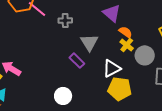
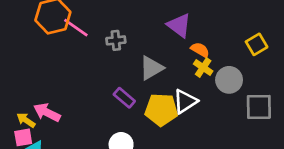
gray triangle: (89, 42) -> (151, 68), turned 36
purple rectangle: (77, 61) -> (124, 98), moved
yellow pentagon: (120, 89) -> (161, 110), moved

